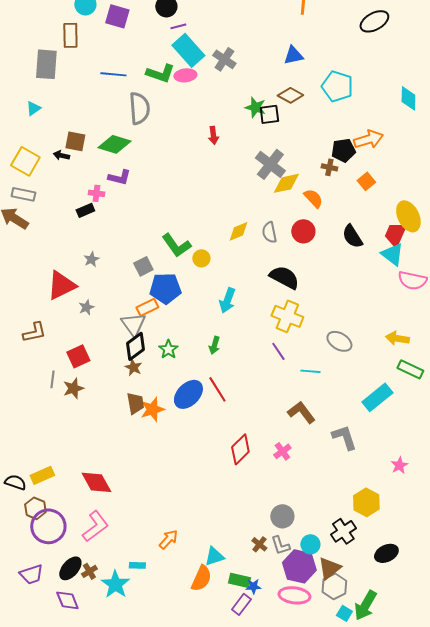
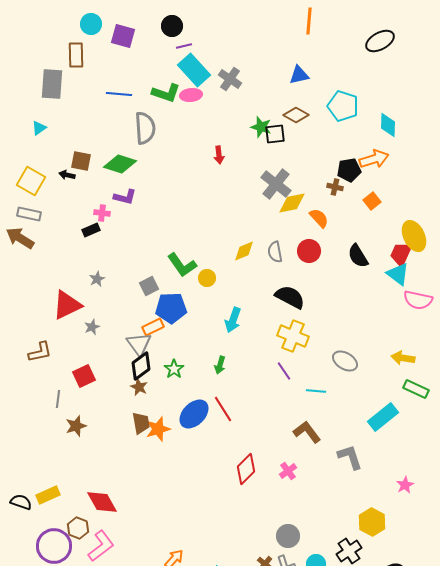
cyan diamond: (408, 98) -> (388, 125), moved
brown star: (73, 388) -> (76, 426), moved
brown hexagon: (35, 508) -> (78, 528), moved

